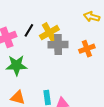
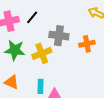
yellow cross: (49, 33) -> (42, 53), moved

